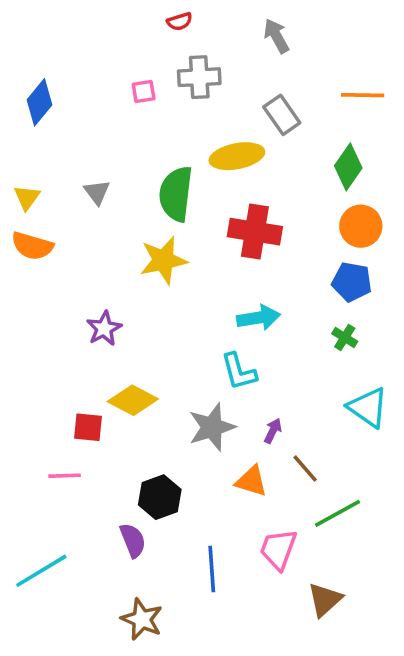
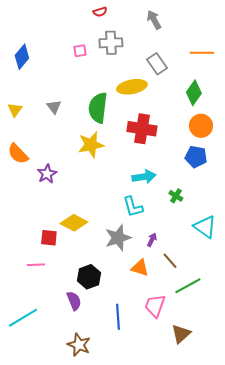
orange semicircle: (32, 246) -> (18, 154), moved, turned 30
purple star: (104, 328) -> (47, 174), moved
green cross: (345, 337) -> (176, 196), moved

